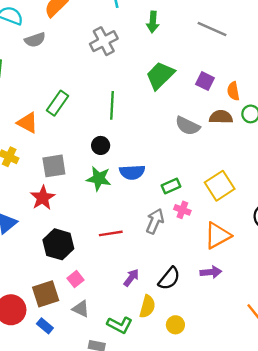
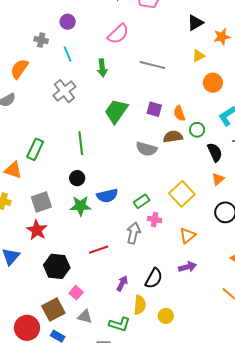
orange triangle: (217, 235) -> (188, 236), size x0.7

